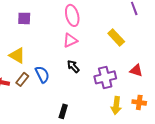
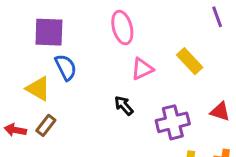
purple square: (24, 18) -> (49, 32), size x1.5
pink triangle: (70, 40) -> (142, 69), moved
blue semicircle: (42, 74) -> (66, 67), moved

